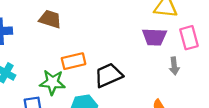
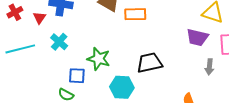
orange rectangle: (74, 61) -> (135, 14), moved

